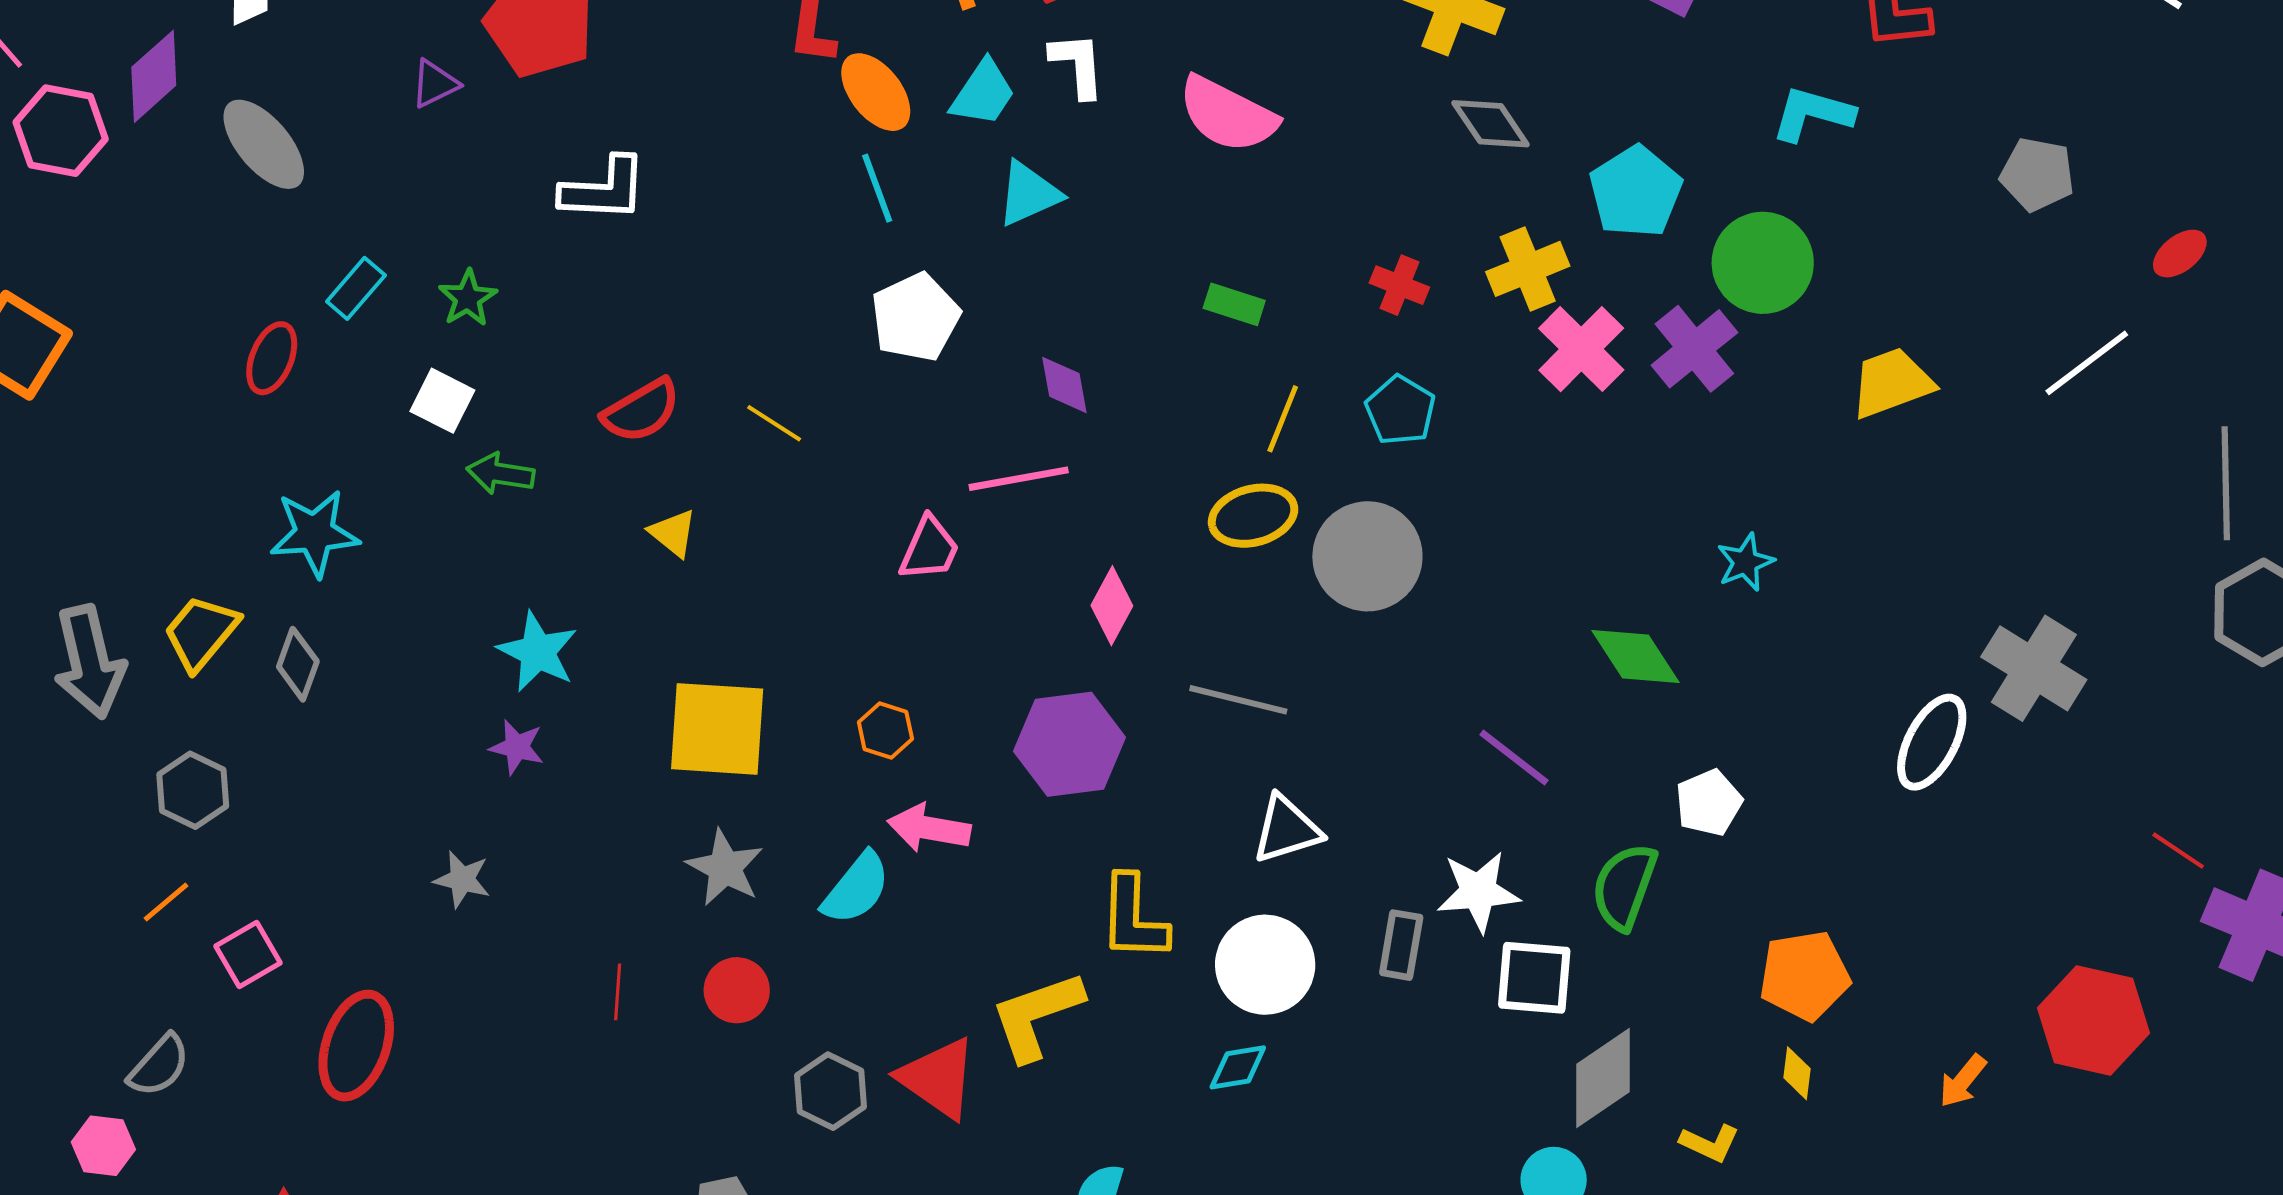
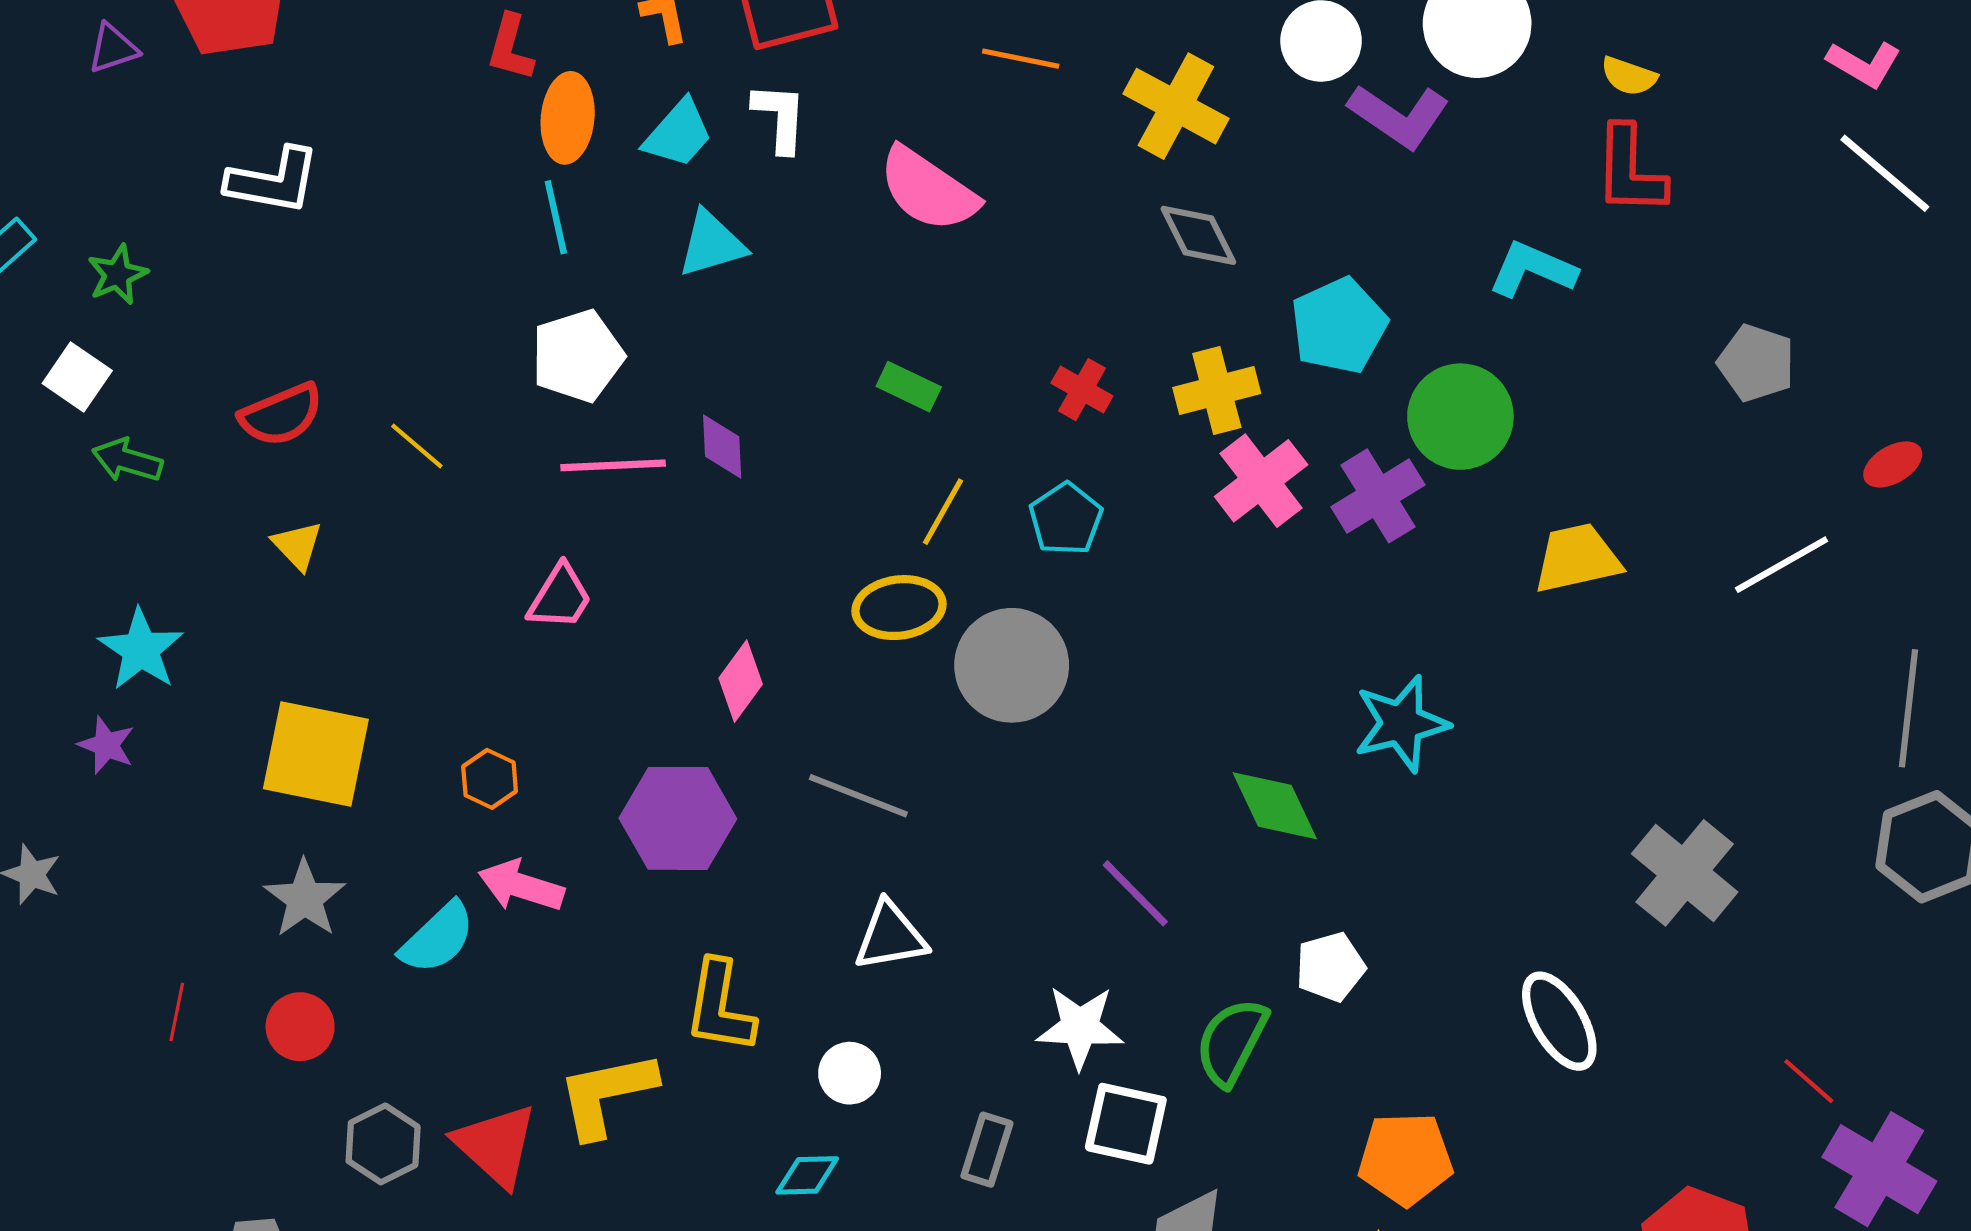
orange ellipse: (876, 92) -> (568, 118), turned 36
pink line: (1019, 479) -> (613, 465), moved
cyan star: (1745, 562) -> (1401, 724), size x1.6
white ellipse: (1932, 742) -> (1559, 1021), moved, turned -66
gray rectangle: (1401, 945) -> (987, 1150), moved
white circle: (1265, 965) -> (850, 1073), size x0.6

